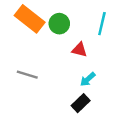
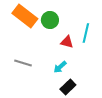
cyan line: (102, 24) -> (86, 33), moved
cyan arrow: (88, 79) -> (60, 67), moved

